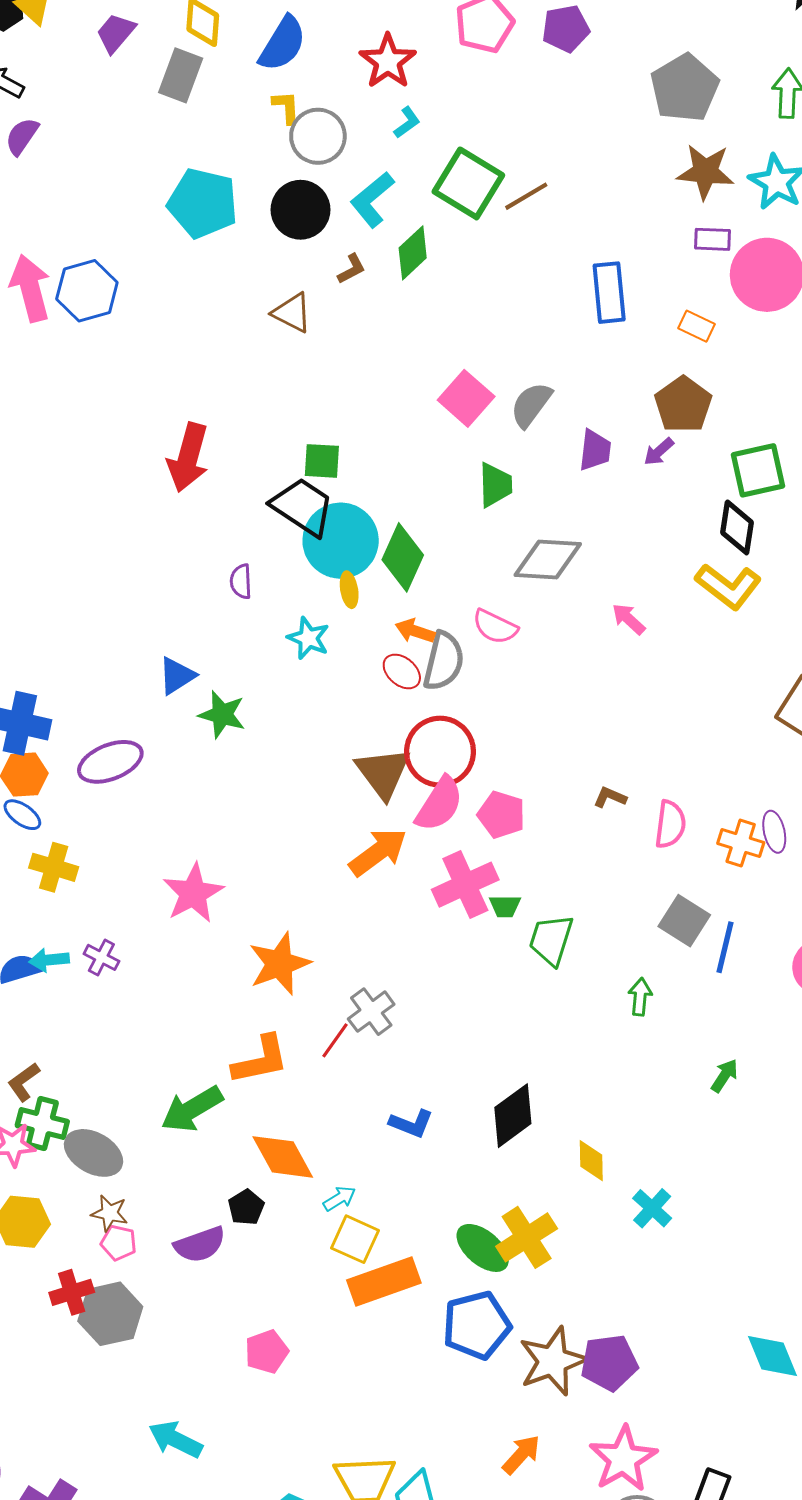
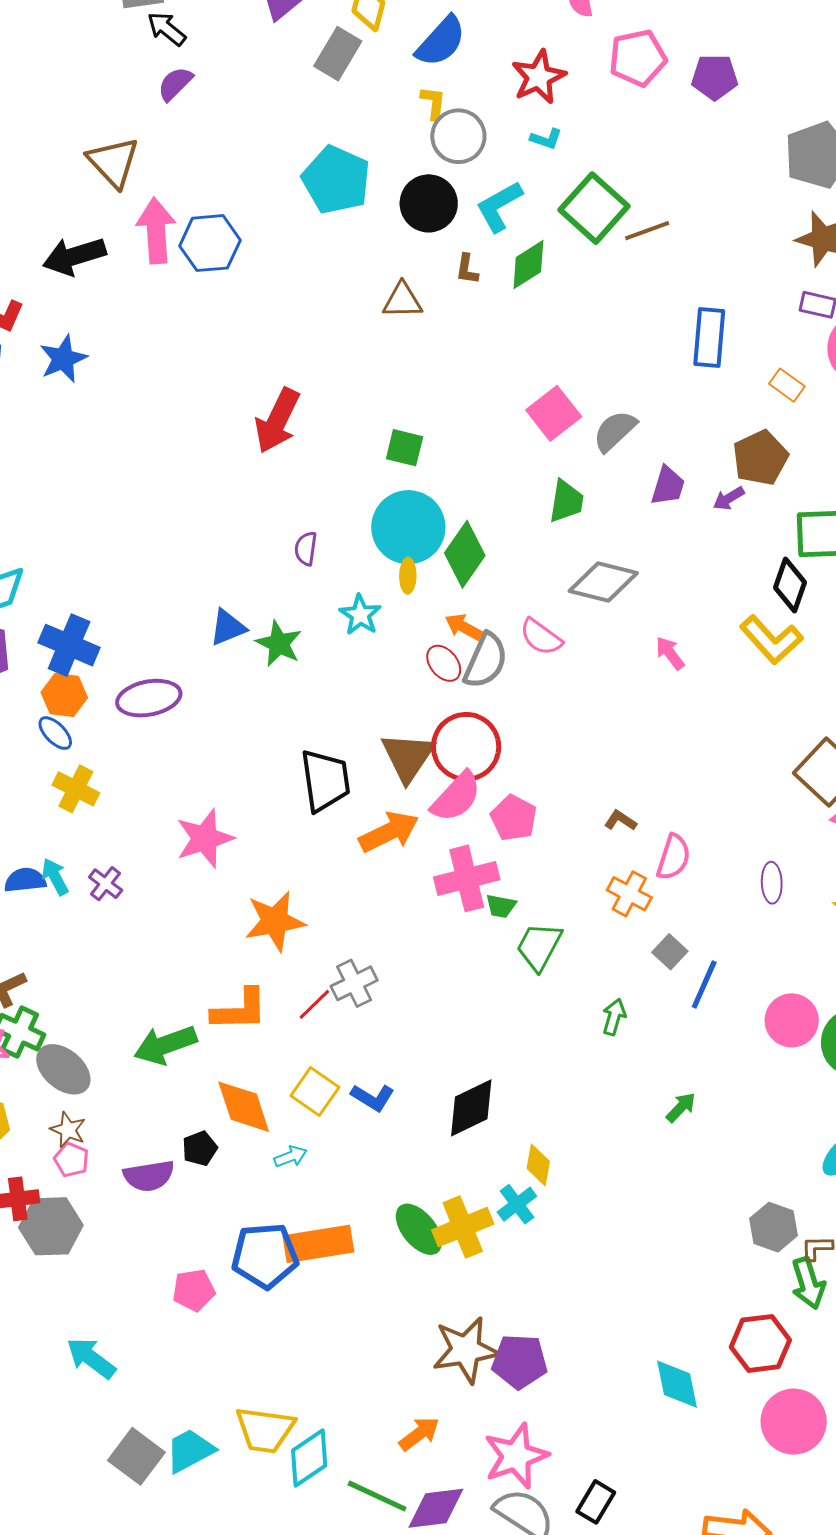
cyan L-shape: (407, 122) -> (546, 139), turned 44
brown L-shape: (351, 269) -> (467, 269), turned 116
brown triangle: (292, 313) -> (402, 301), turned -39
black trapezoid: (303, 507) -> (325, 780), moved, turned 38
green star: (222, 715) -> (279, 644), moved
orange cross: (741, 843) -> (629, 894), moved
gray square: (684, 921) -> (670, 952), size x0.7
cyan arrow: (49, 960) -> (55, 877), turned 57
cyan cross: (652, 1208) -> (517, 1204), moved
yellow square: (355, 1239) -> (315, 1092), moved
blue pentagon: (477, 1325) -> (265, 1256), moved

